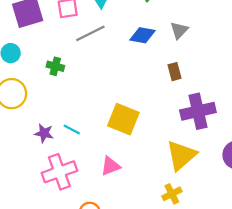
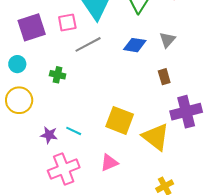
yellow triangle: (181, 155) -> (156, 137), moved, turned -40

